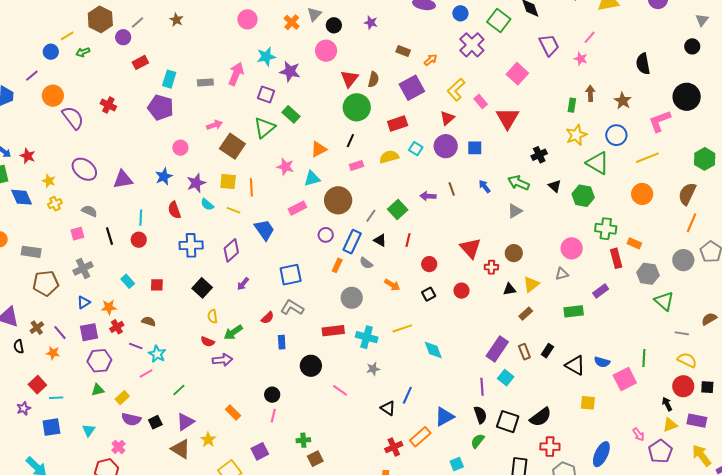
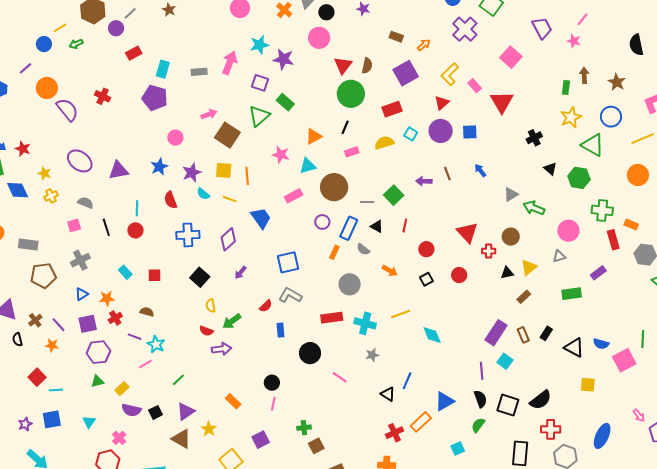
green arrow: (518, 183) -> (534, 208), moved
gray line: (371, 216) -> (367, 202), turned 56
purple star: (24, 408) -> (25, 424), moved

